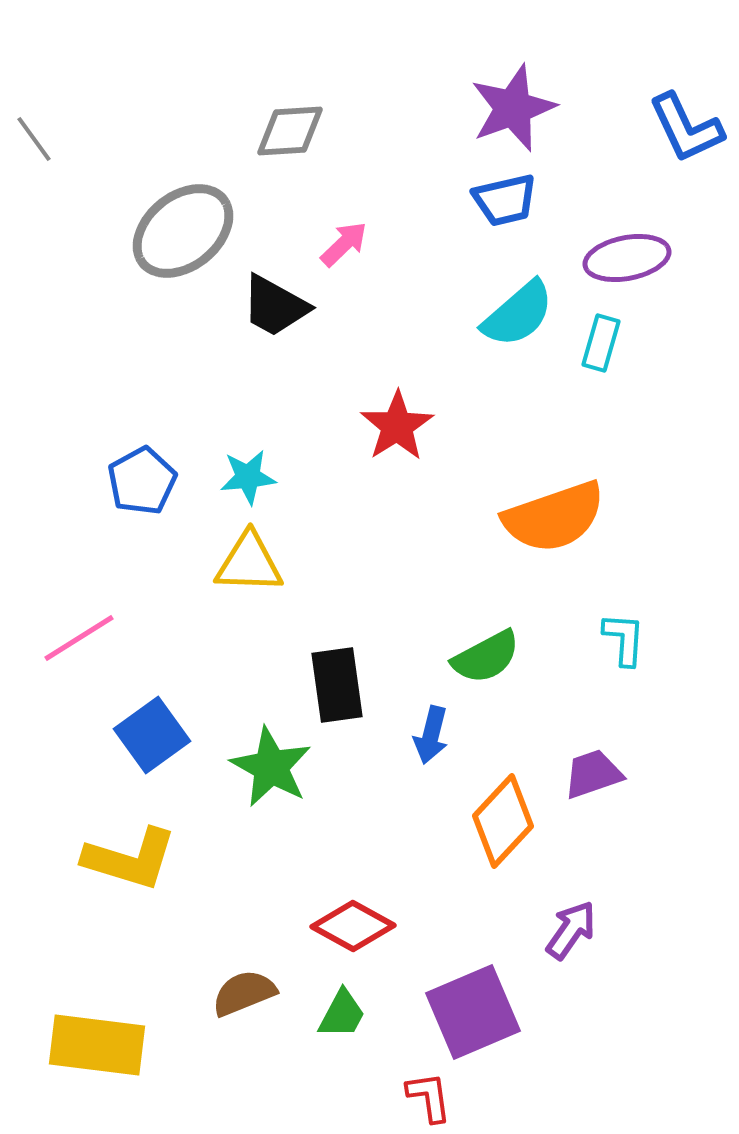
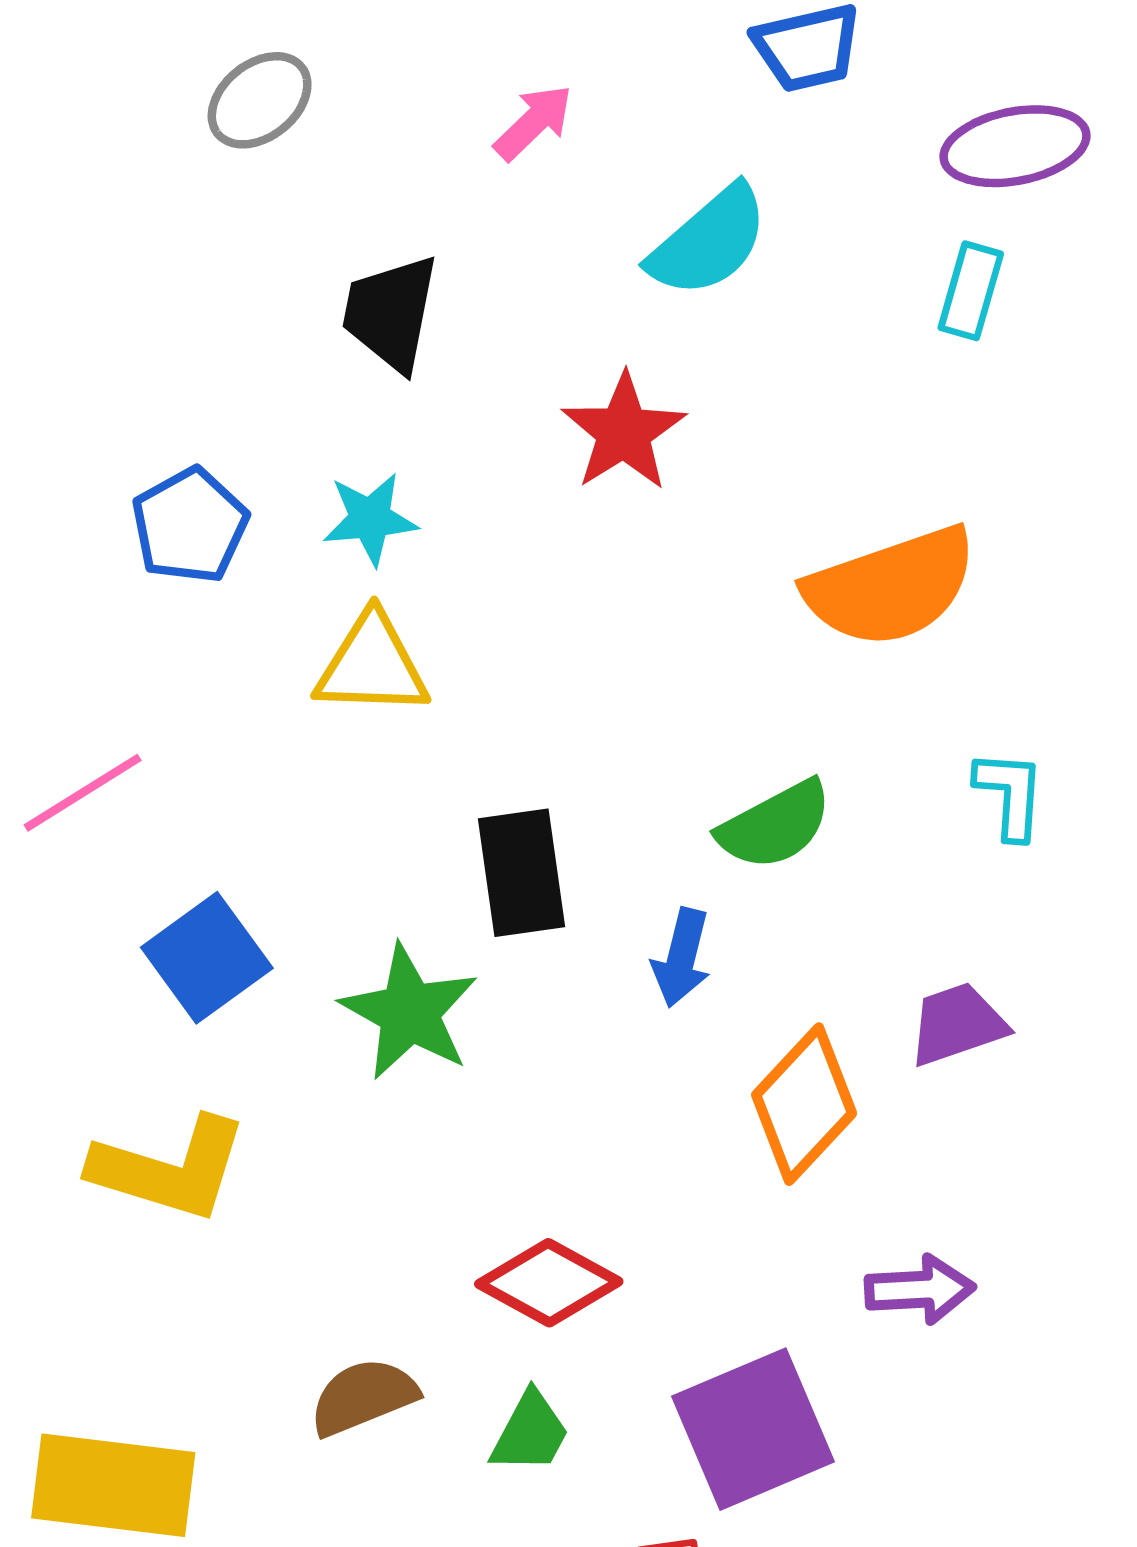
gray ellipse: (183, 231) -> (260, 100), size x0.6
black trapezoid: (275, 306) -> (391, 313), moved, turned 72
cyan semicircle: (518, 314) -> (709, 241), moved
purple arrow: (571, 930) -> (920, 1290), turned 52

